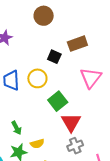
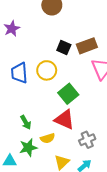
brown rectangle: (77, 44) -> (87, 46), moved
red triangle: (71, 122) -> (64, 120), moved, turned -35

